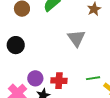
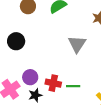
green line: (93, 78) -> (73, 86), moved

